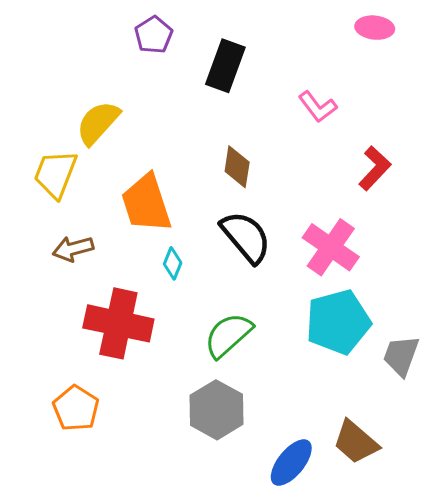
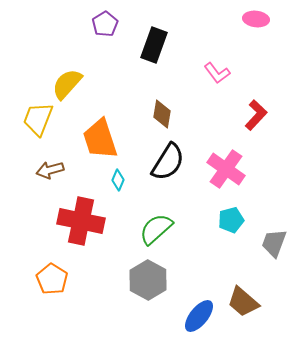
black semicircle: (246, 237) -> (168, 162), turned 72
cyan pentagon: (338, 322) -> (231, 220), size x0.6

